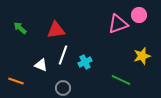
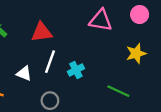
pink triangle: (118, 24) -> (101, 20), moved, turned 30
yellow star: (142, 56) -> (136, 53), moved

